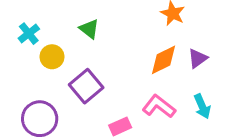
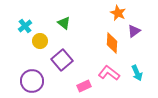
purple triangle: (198, 58) -> (134, 31), moved
orange diamond: (163, 60) -> (112, 43), turned -60

